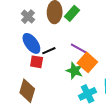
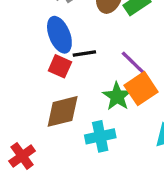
brown diamond: (27, 91) -> (63, 111), moved, turned 45
cyan cross: (88, 94) -> (100, 136), moved

